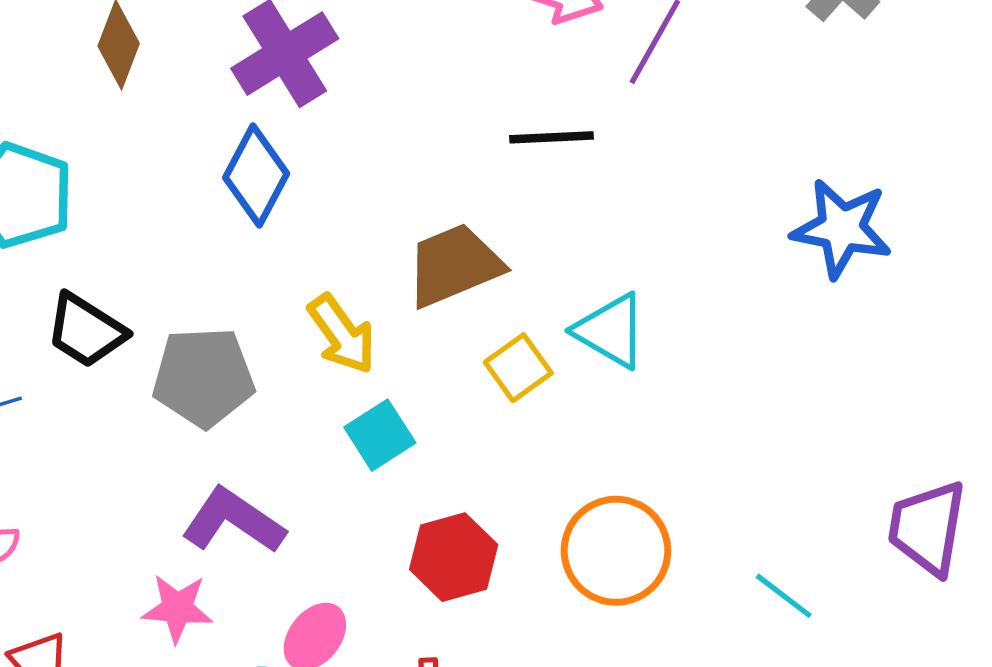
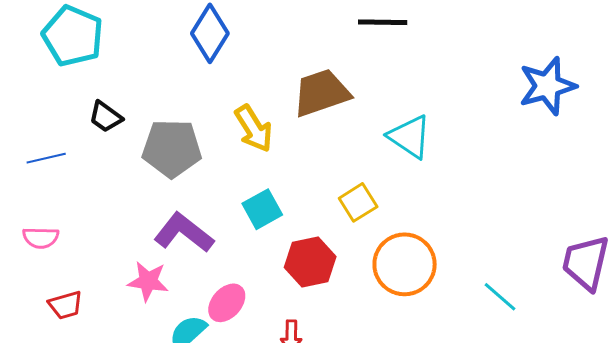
blue star: (842, 228) -> (547, 86), turned -30
black trapezoid: (86, 331) -> (105, 117), size x0.7
yellow square: (518, 368) -> (358, 202), moved
cyan square: (380, 435) -> (262, 209), moved

